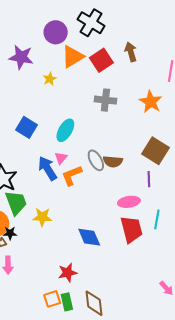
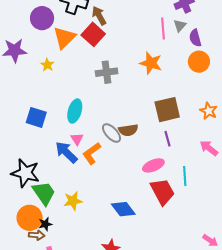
brown arrow: (131, 52) -> (99, 16), moved
brown square: (156, 151) -> (167, 110), turned -32

